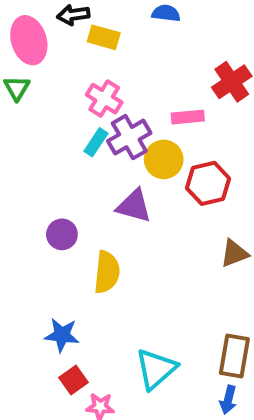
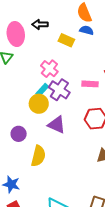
yellow rectangle: (104, 37) -> (66, 40), moved
purple cross: (129, 137) -> (59, 90), turned -35
yellow circle: (164, 159) -> (39, 104), moved

